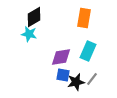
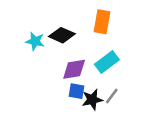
black diamond: (34, 17) -> (62, 35), moved, turned 55
cyan rectangle: (88, 51) -> (107, 62), turned 30

